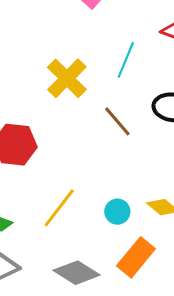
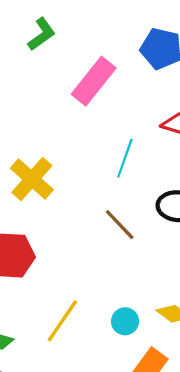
yellow cross: (67, 78) -> (32, 179), moved

